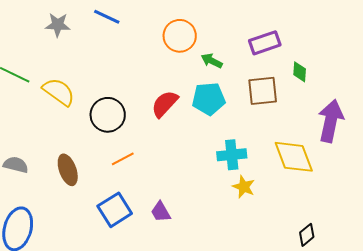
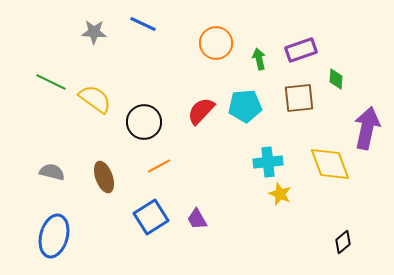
green arrow: (212, 61) -> (259, 59), moved, turned 50

